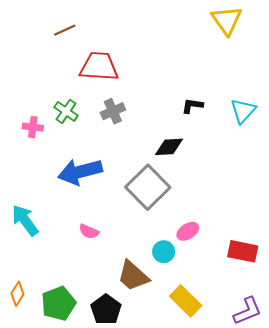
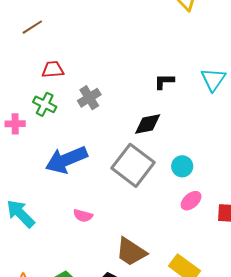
red trapezoid: (99, 67) -> (53, 70), moved, size x0.6
pink ellipse: (188, 231) -> (191, 201), moved
cyan circle: (164, 252) -> (182, 166), moved

